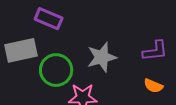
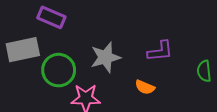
orange semicircle: (153, 86) -> (145, 87), moved

